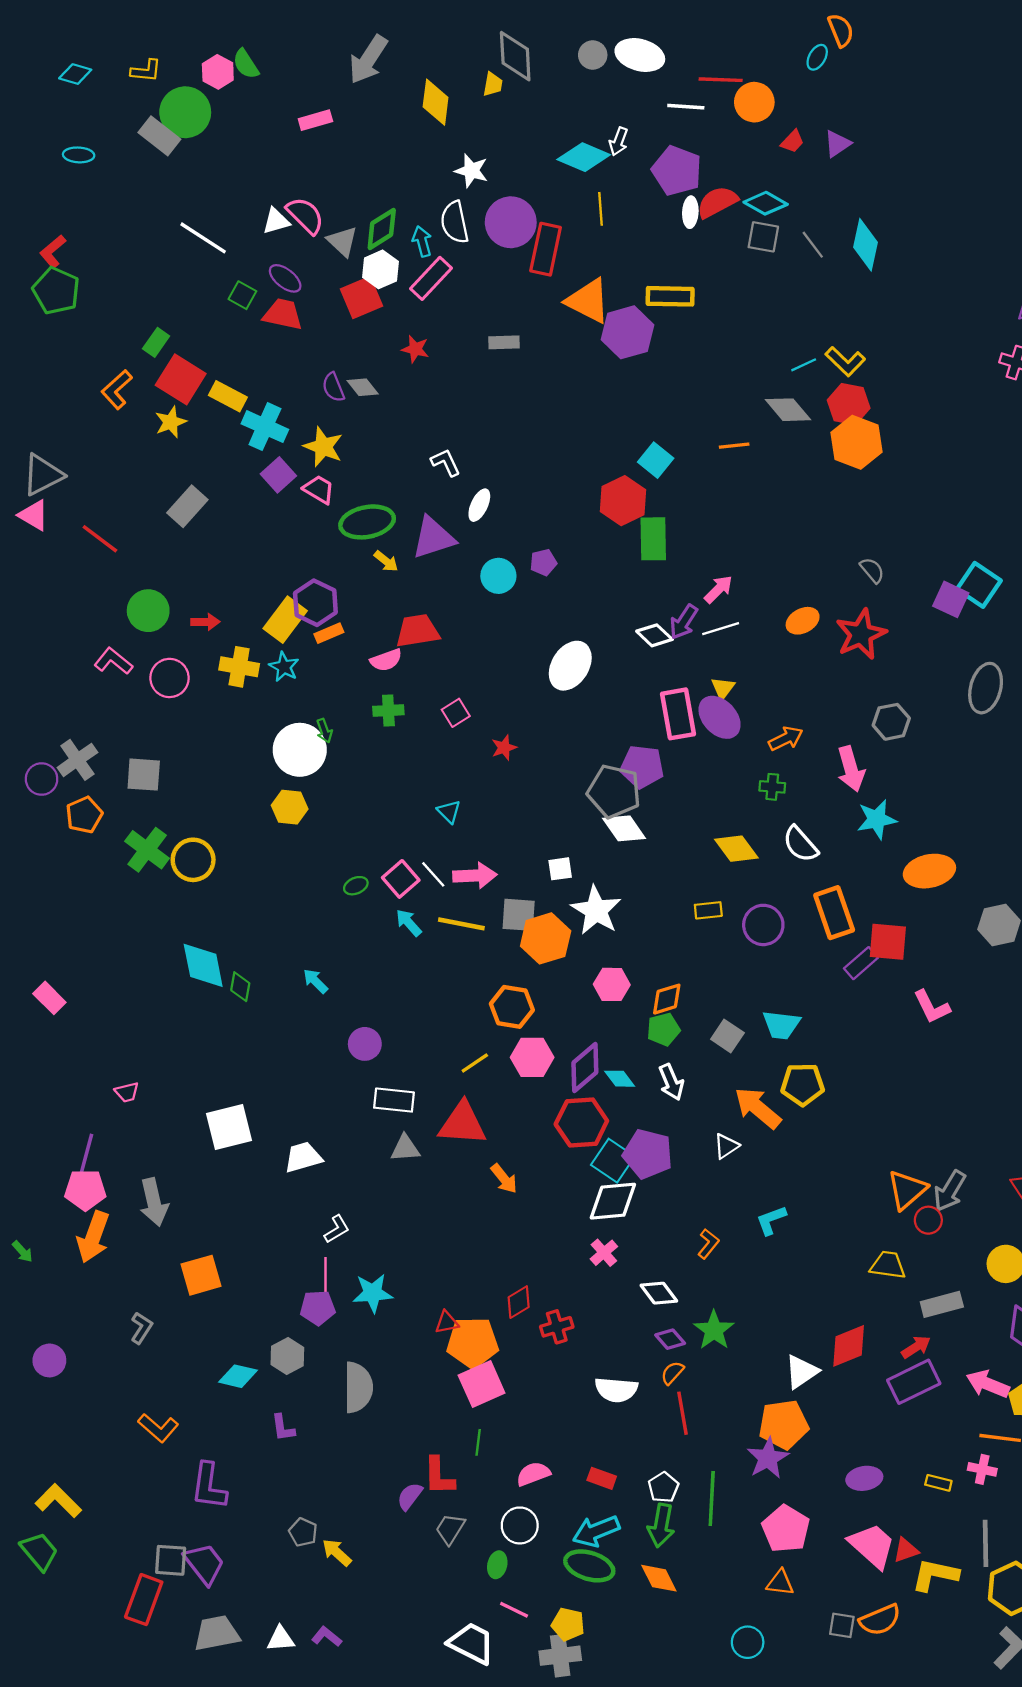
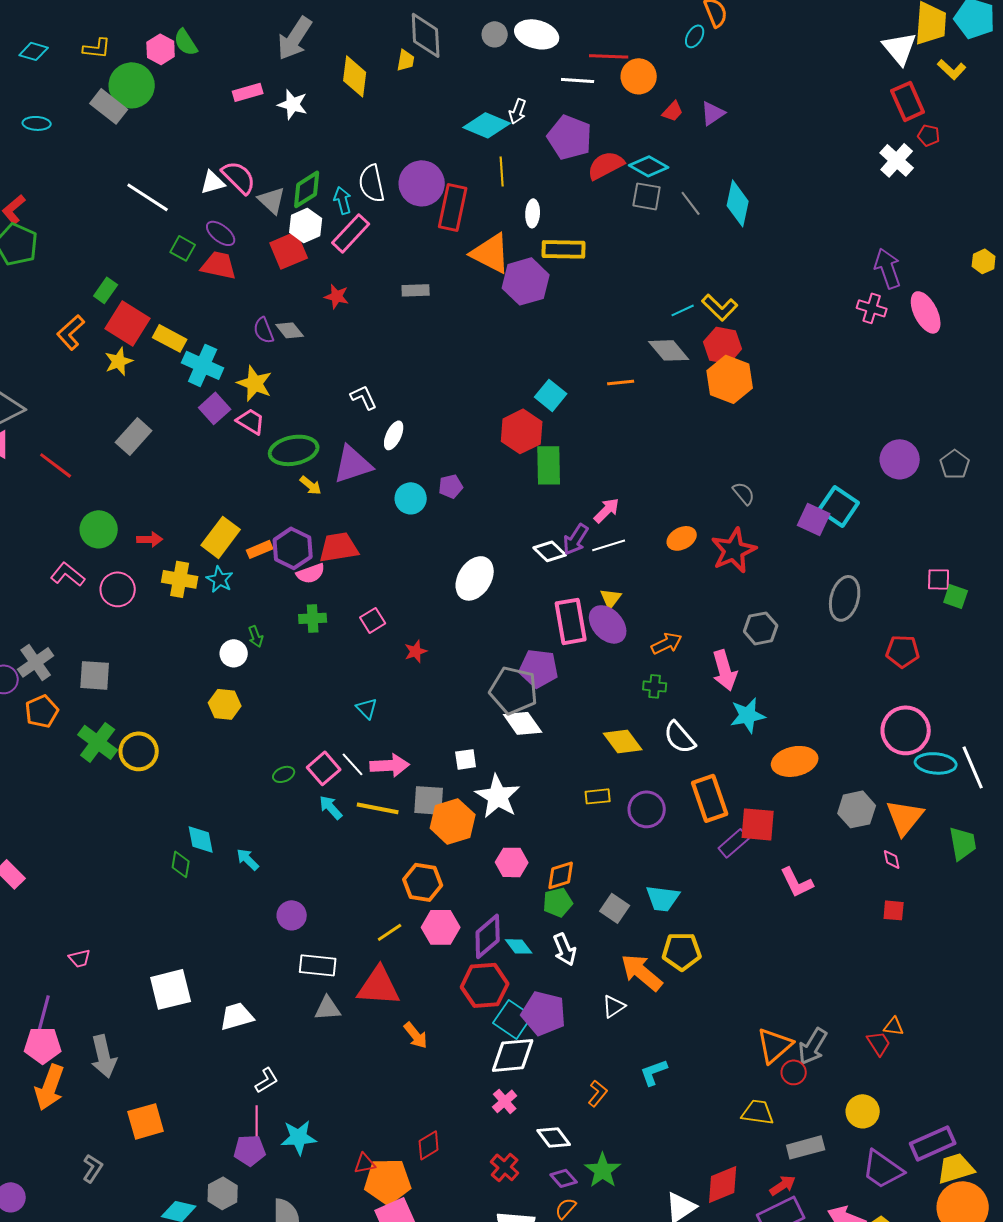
white star: (471, 171) -> (293, 104), moved
white ellipse: (690, 212) -> (533, 213), moved
purple hexagon: (315, 603) -> (293, 548), moved
white circle: (300, 750) -> (234, 653), size x0.6
cyan diamond: (203, 965) -> (201, 839), moved, size x0.7
red cross: (557, 1327) -> (505, 1167), moved, turned -32

